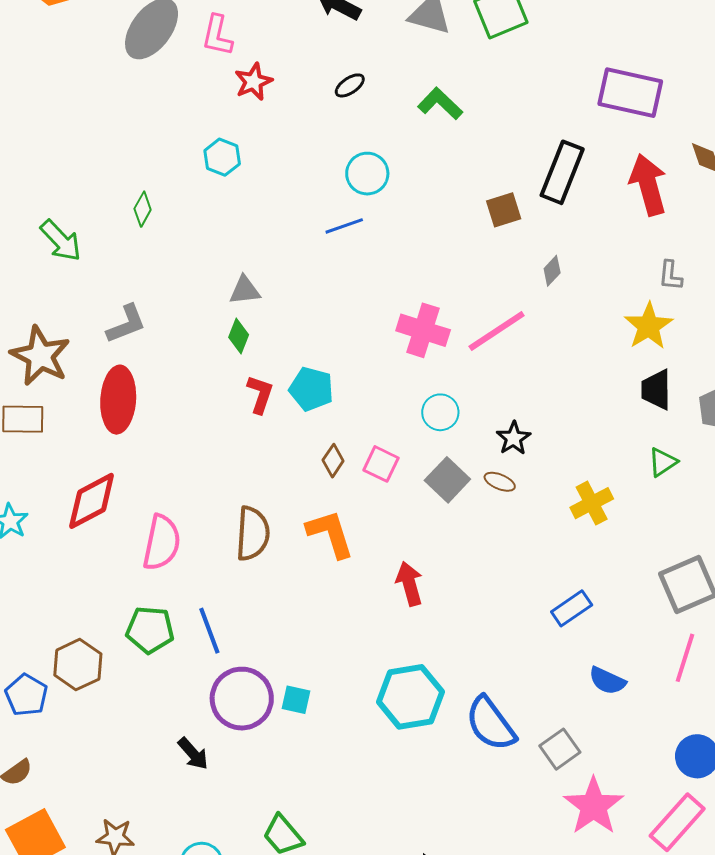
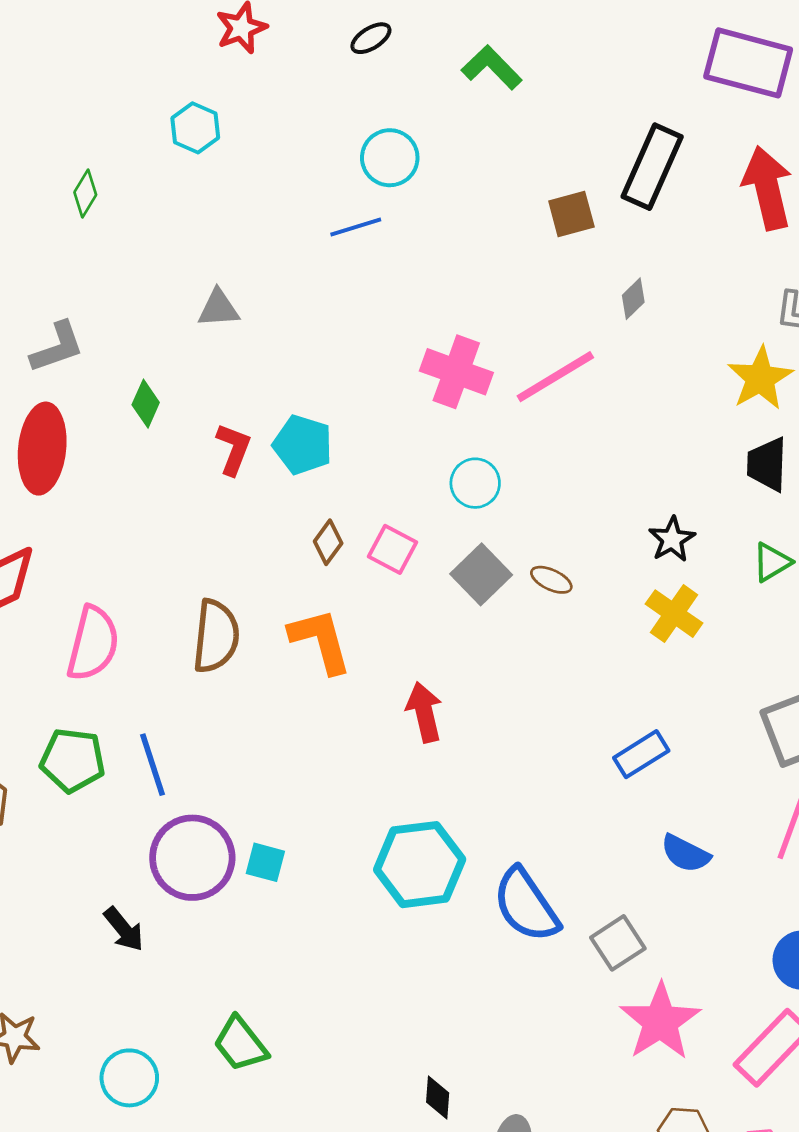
green diamond: (239, 336) -> (146, 404), moved
black star: (514, 438) -> (672, 539), moved
yellow cross: (592, 503) -> (674, 614), turned -30

